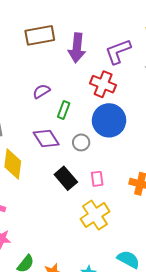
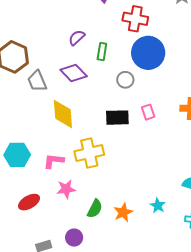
purple diamond: (46, 138) -> (74, 73), moved
black rectangle: (66, 178) -> (117, 118), turned -40
yellow cross: (95, 215) -> (89, 153), moved, turned 32

